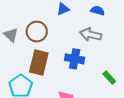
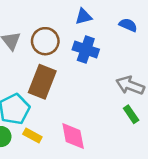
gray arrow: (91, 35) -> (130, 85), moved
blue cross: (75, 59) -> (86, 49), moved

